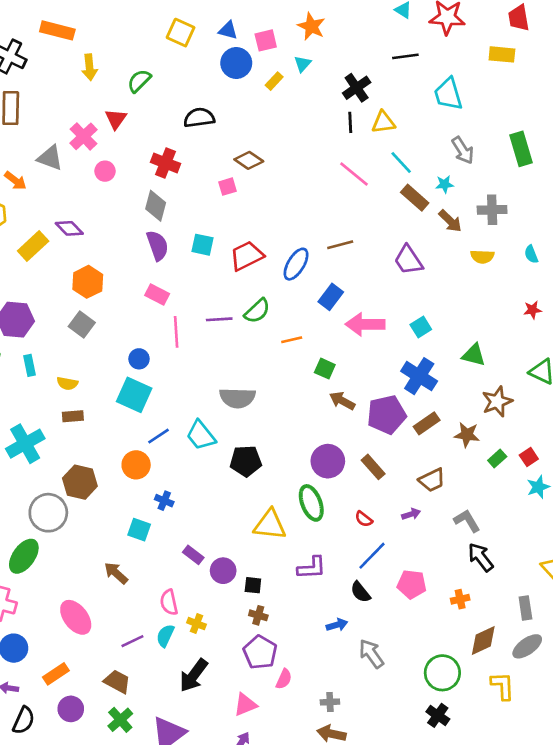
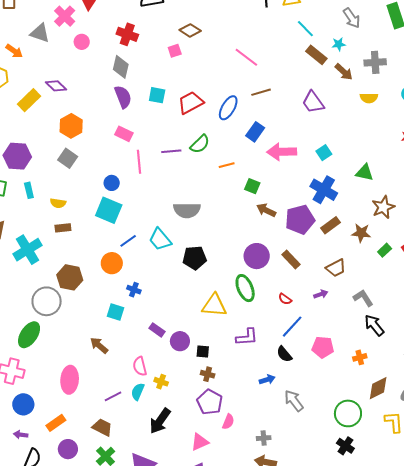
pink line: (354, 174) -> (246, 57), moved
pink ellipse: (76, 617) -> (70, 380), turned 44

